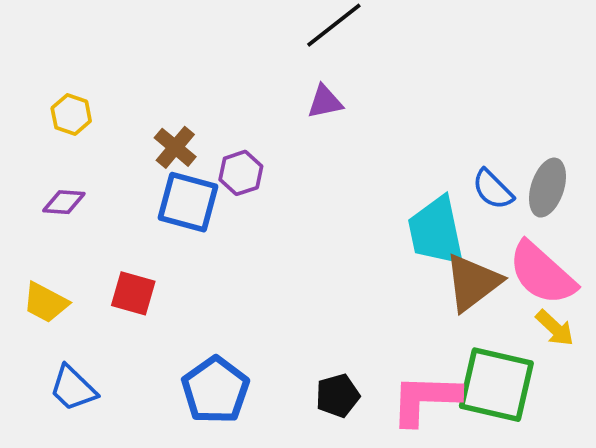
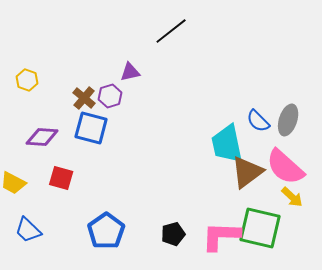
purple triangle: (325, 102) -> (130, 72), moved
purple hexagon: (241, 173) -> (110, 96), moved
purple diamond: (64, 202) -> (42, 137), moved, size x1.4

